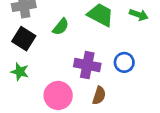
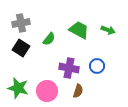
green star: (20, 72) -> (18, 88), moved, size x1.5

